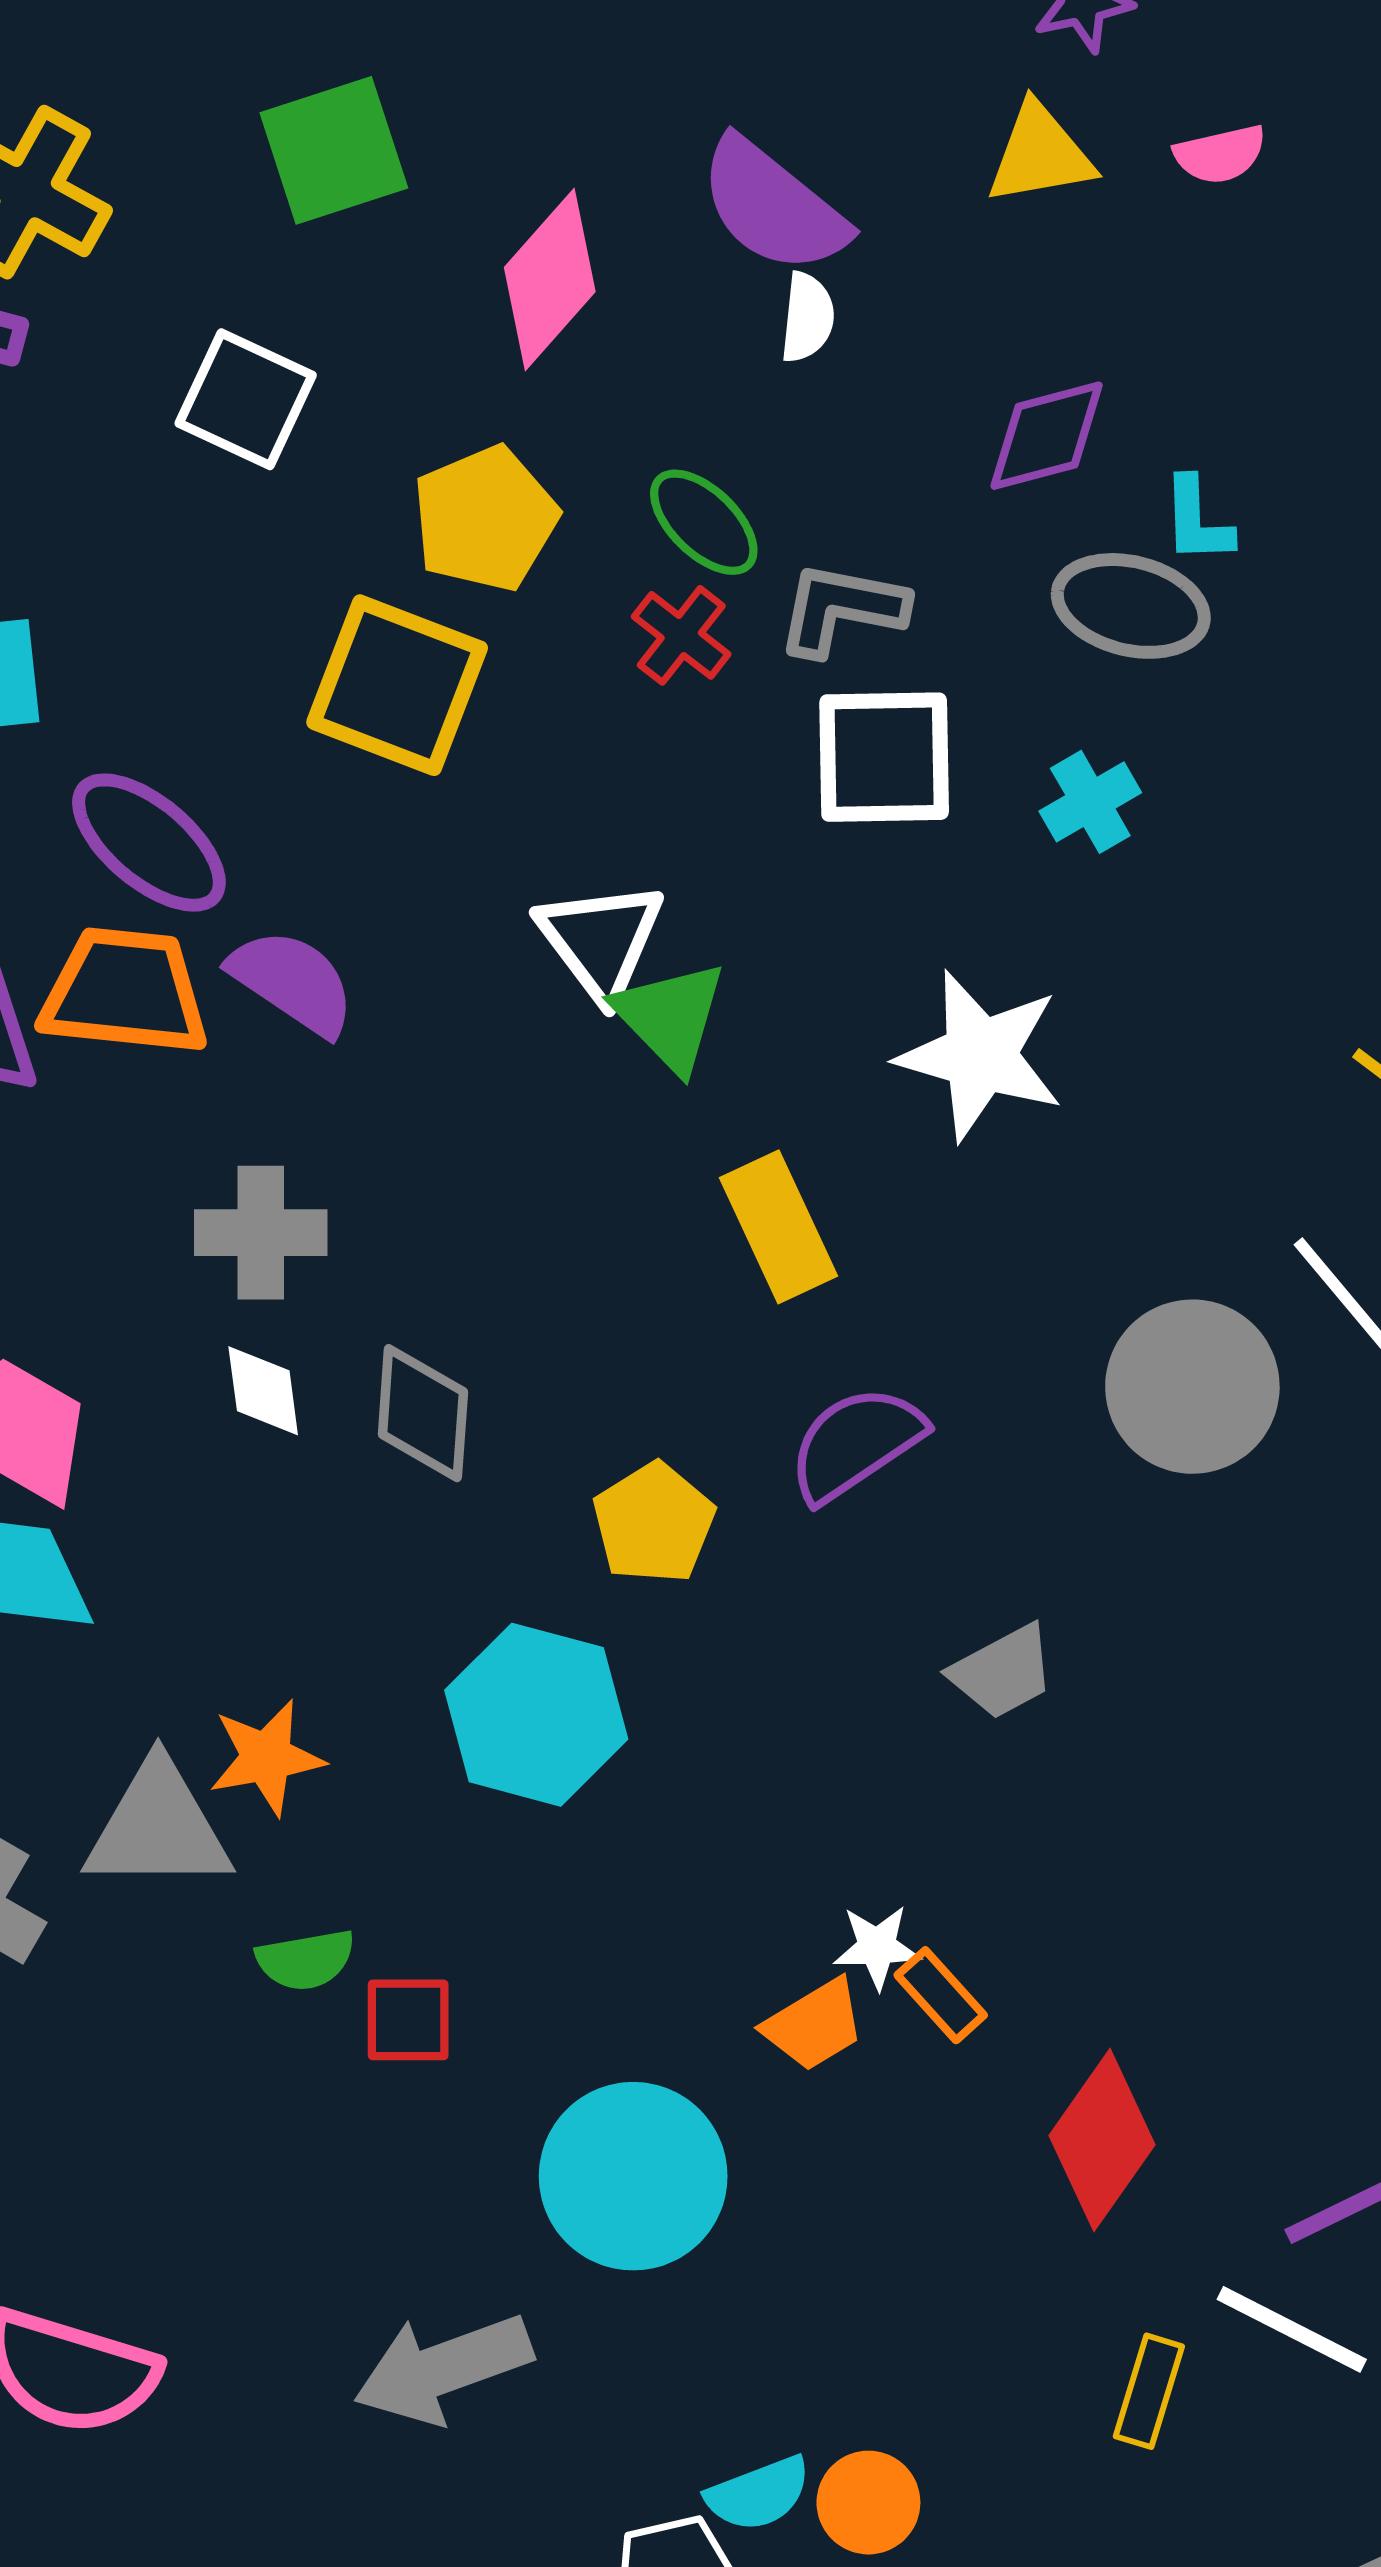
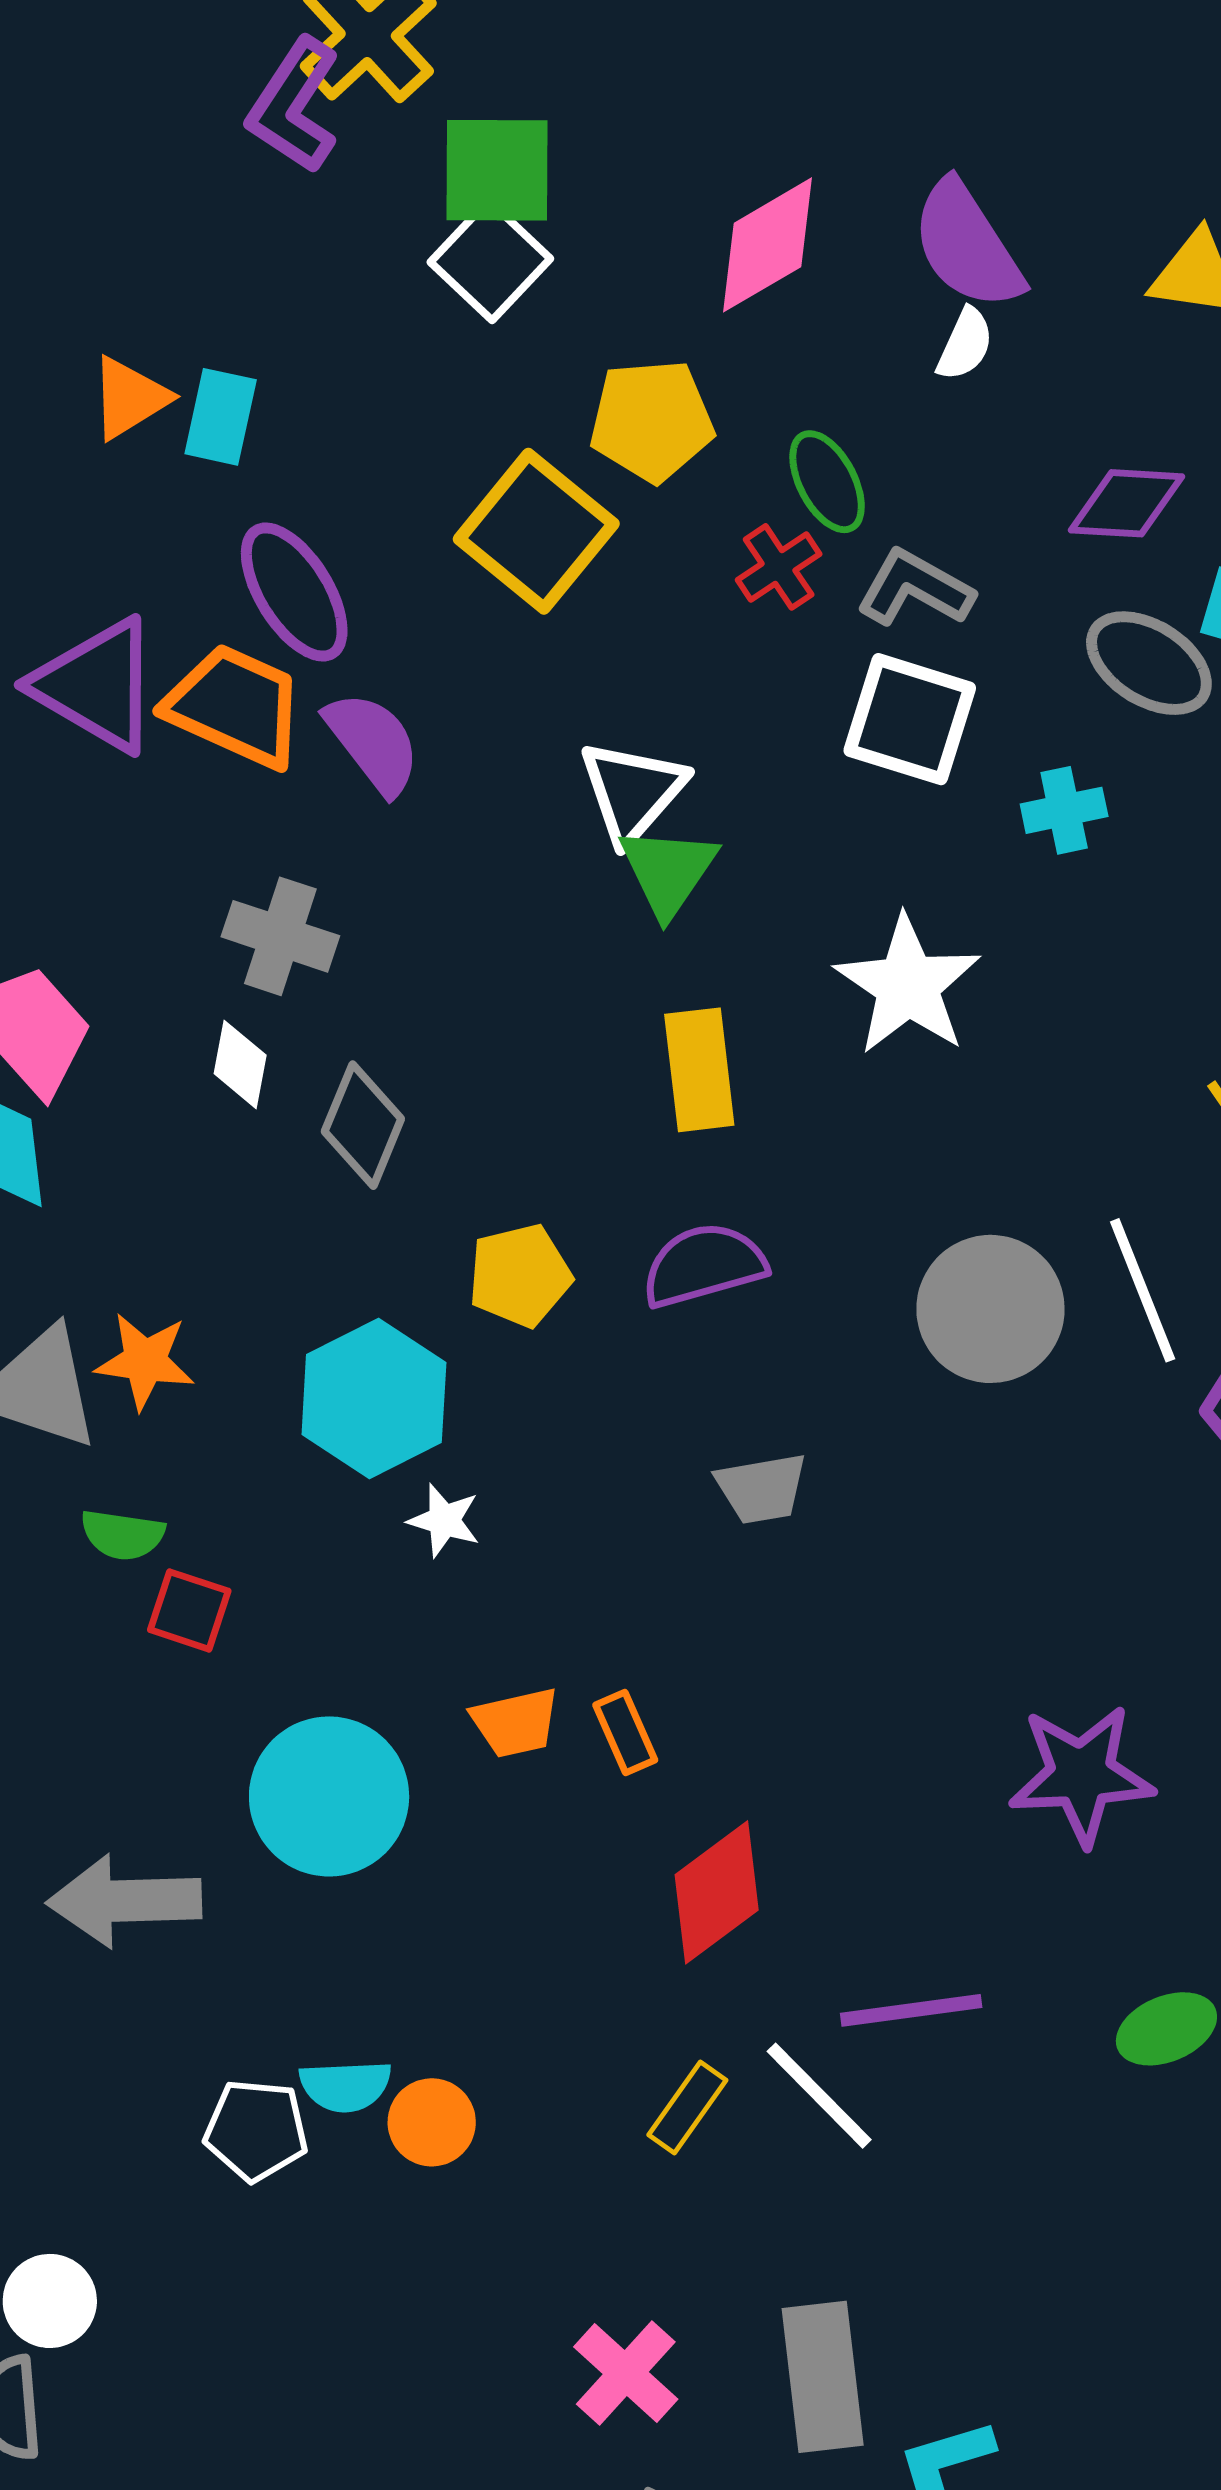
green square: (334, 150) -> (497, 170), moved
white star: (877, 1947) -> (444, 1520), moved

